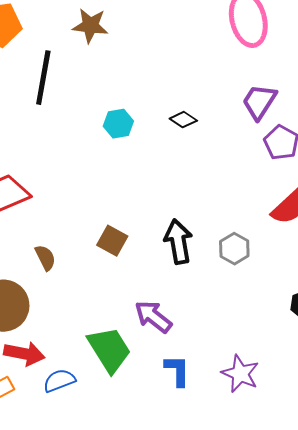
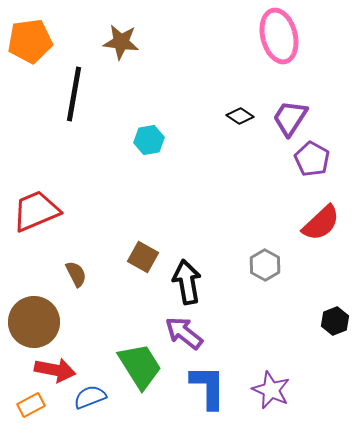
black diamond: (183, 120) -> (240, 116), moved
black arrow: (178, 242) -> (187, 282), moved
blue L-shape: (177, 371) -> (208, 387), size x1.4

